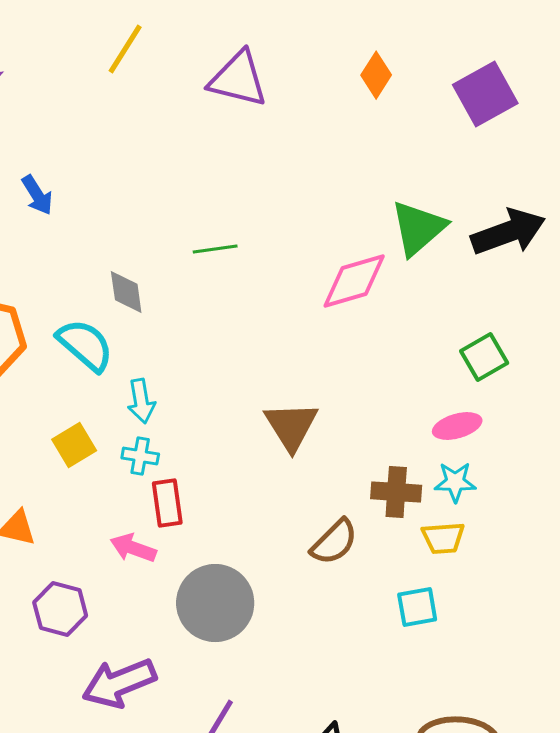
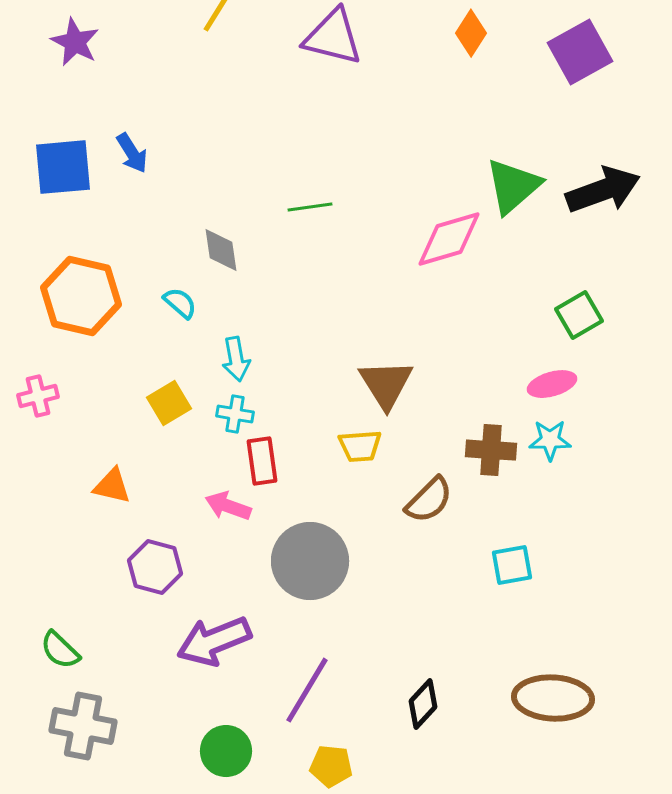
cyan semicircle: (85, 345) -> (180, 303), size x0.6
yellow trapezoid: (443, 538) -> (360, 446), moved

